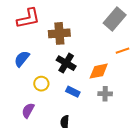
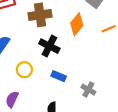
orange diamond: (99, 71) -> (77, 24), moved, turned -35
gray cross: (105, 94) -> (88, 90), moved, turned 32

